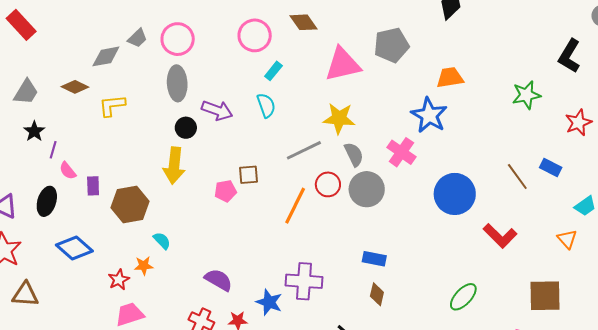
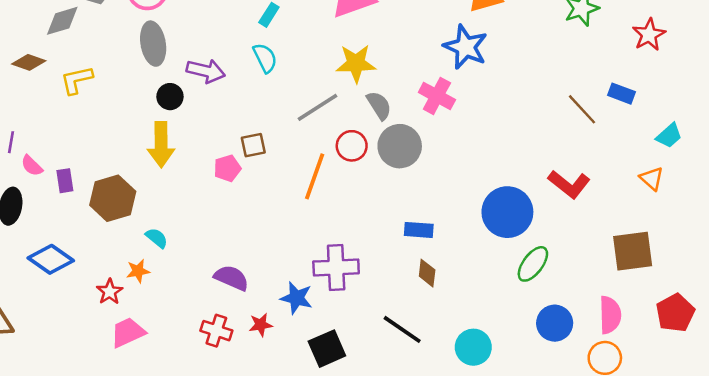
blue circle: (455, 194) -> (507, 212), moved

